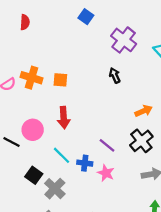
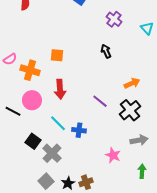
purple cross: (124, 40) -> (114, 19), size x0.7
orange cross: (32, 78) -> (30, 70), moved
purple line: (107, 145) -> (100, 101), moved
pink star: (106, 173) -> (113, 155), moved

